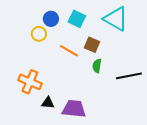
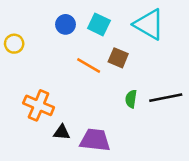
yellow circle: (39, 34) -> (14, 44), moved
green semicircle: (97, 66) -> (131, 99), moved

